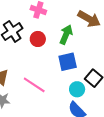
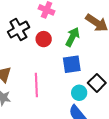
pink line: (34, 85) -> (36, 85), turned 50

